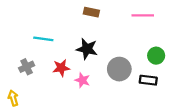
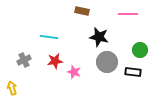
cyan line: (43, 39) -> (49, 37), moved
black star: (87, 49) -> (99, 37), moved

